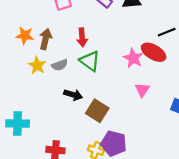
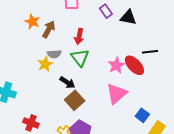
yellow star: (37, 65) -> (45, 64), moved
pink triangle: (142, 90) -> (116, 94), size x1.6
black arrow: (73, 95) -> (67, 82), moved

